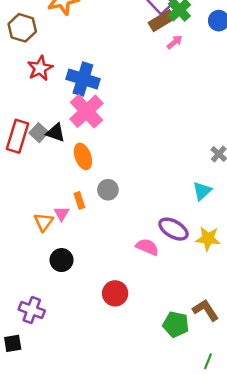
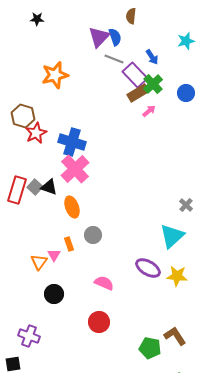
brown hexagon: (22, 28) -> (23, 116), moved
cyan triangle: (202, 191) -> (172, 236), size x1.5
pink semicircle: (147, 247) -> (104, 283), moved

